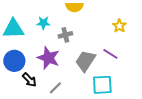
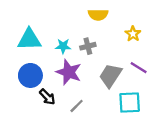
cyan star: (43, 23) -> (63, 46), moved
yellow star: (119, 26) -> (133, 34), moved

